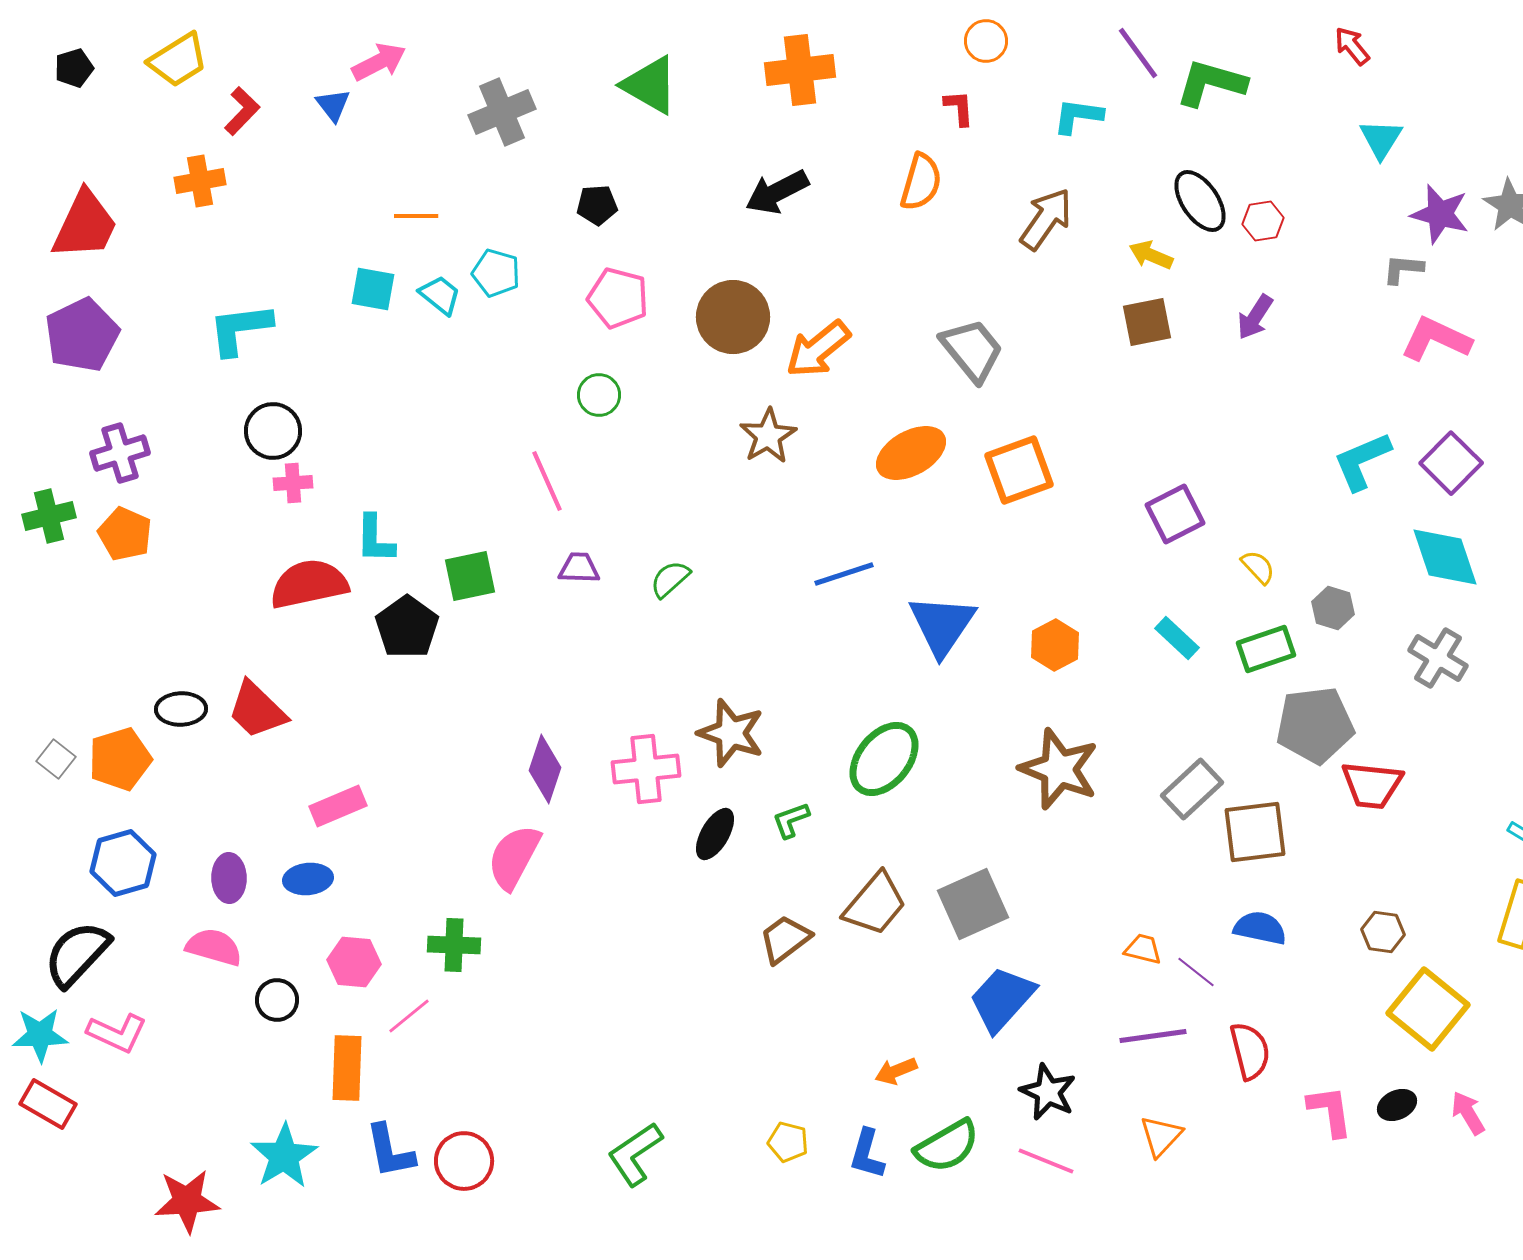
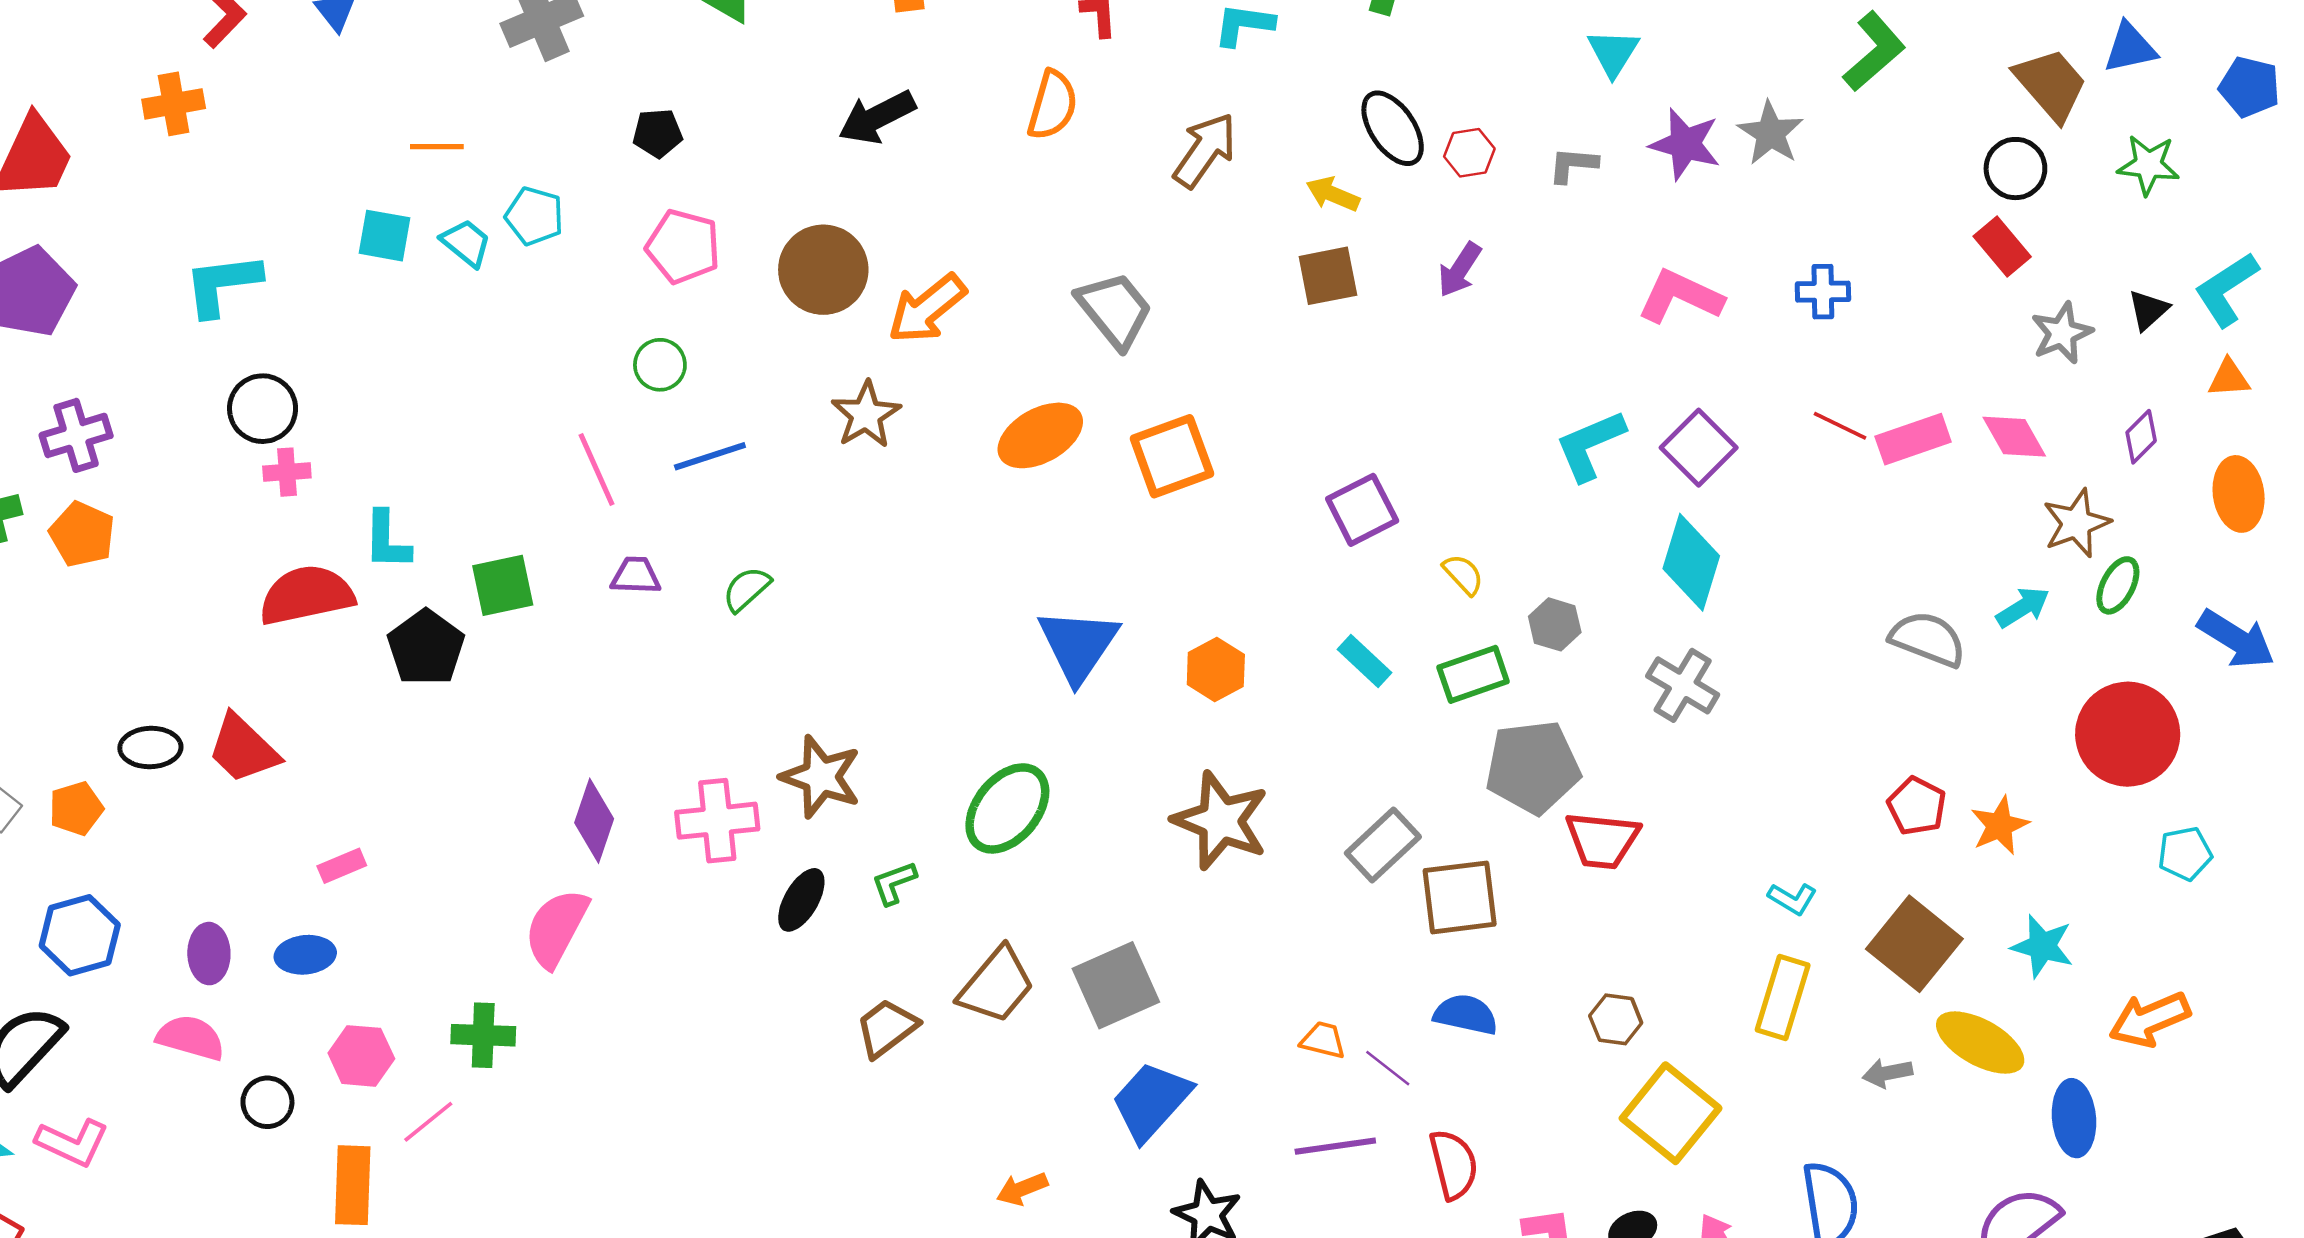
gray L-shape: (1403, 269) -> (1573, 165), moved
cyan diamond: (1445, 557) -> (1691, 562), turned 36
blue line: (844, 574) -> (710, 456), moved
orange pentagon: (120, 759) -> (76, 808), size x0.7
pink rectangle: (338, 806) -> (342, 866), size x0.7

